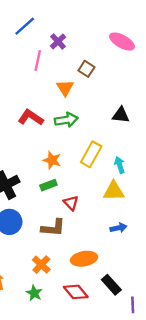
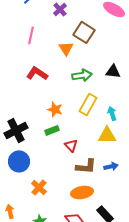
pink line: (38, 61) -> (31, 35), moved
brown square: (86, 69) -> (84, 32), size x1.5
green arrow: (66, 120) -> (82, 75), moved
brown L-shape: (53, 228) -> (86, 166), moved
orange cross: (41, 265) -> (39, 187), moved

